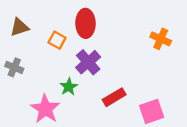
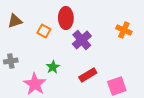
purple cross: (88, 62) -> (82, 40), moved
gray cross: (14, 67) -> (11, 61), moved, turned -32

